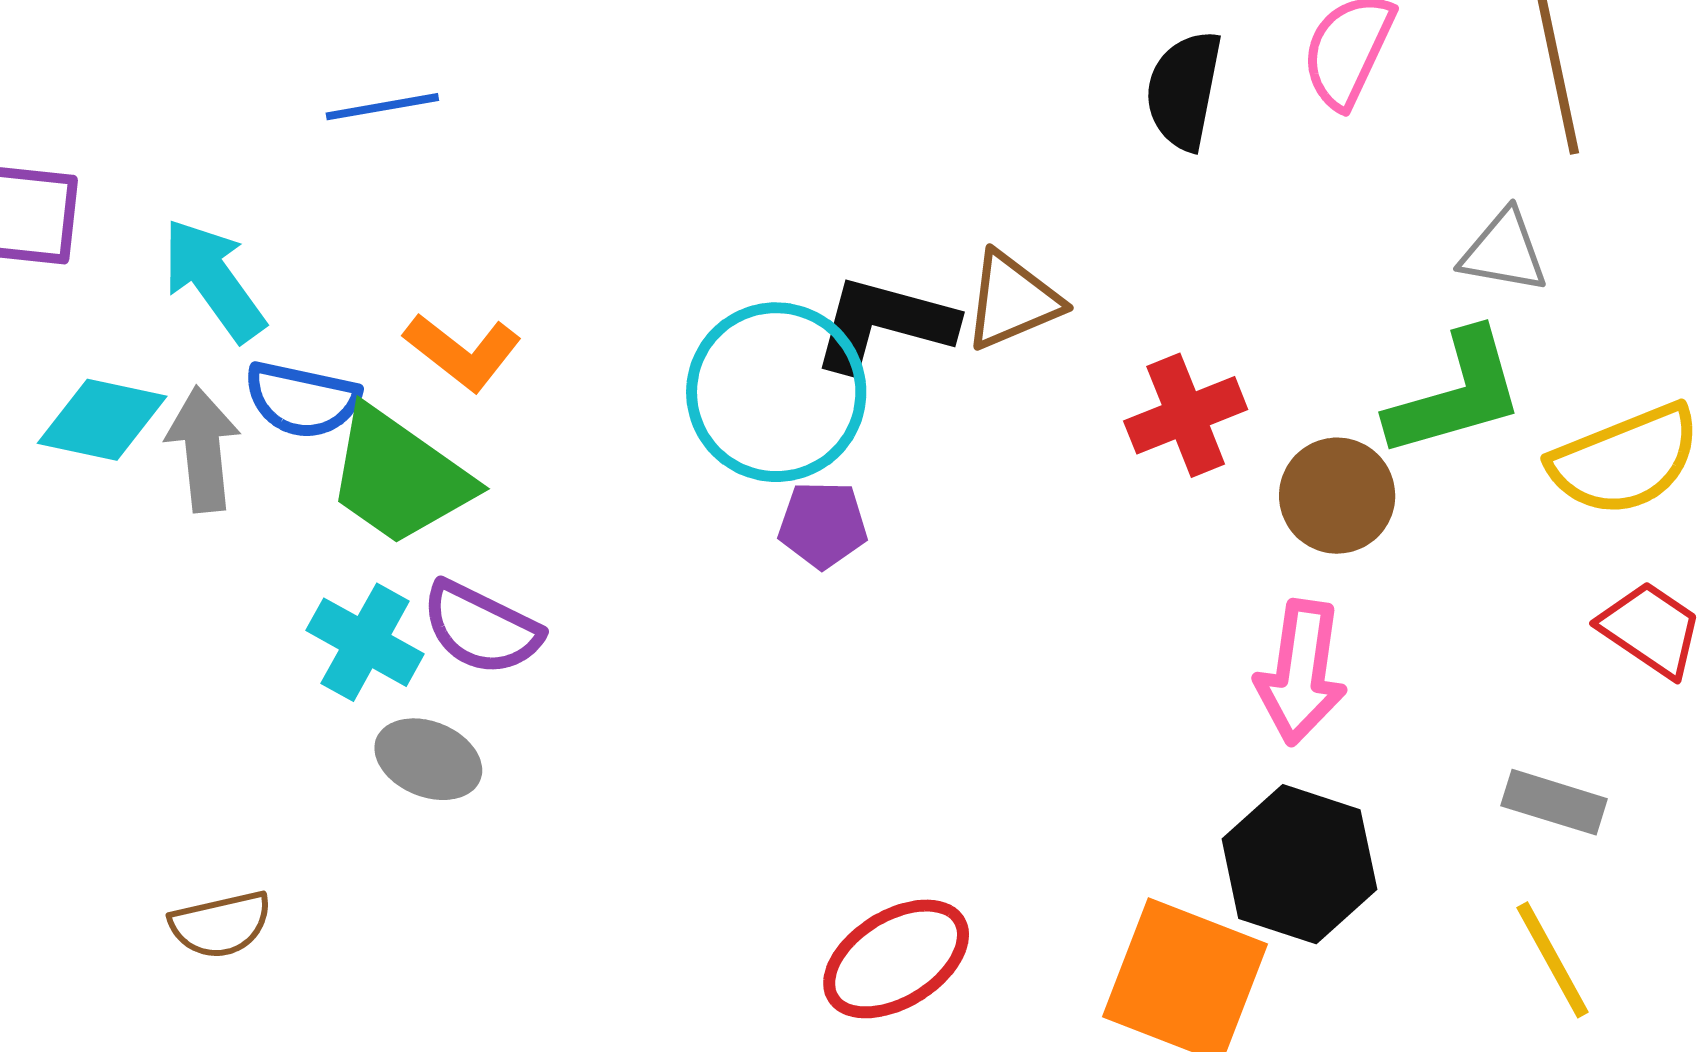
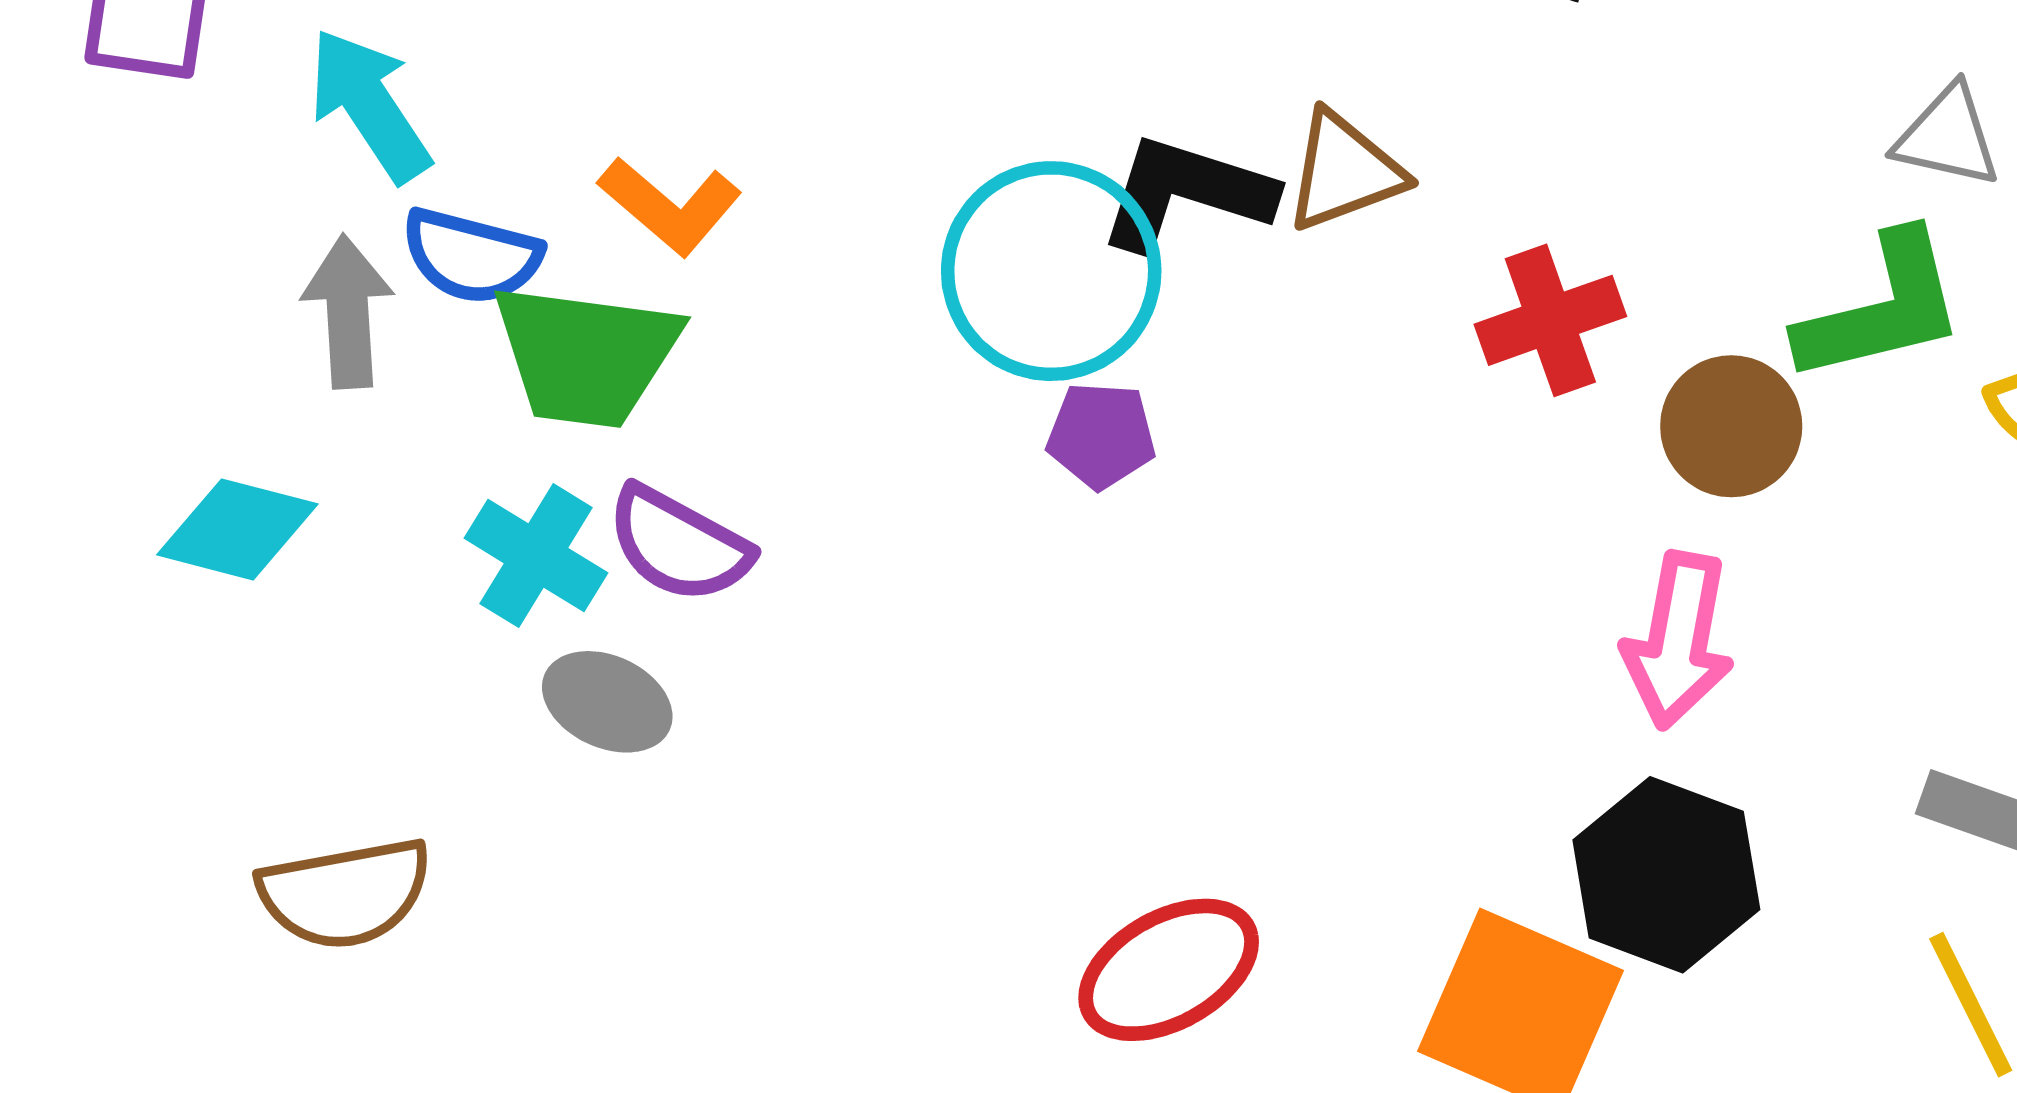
cyan diamond: (102, 420) -> (237, 529), moved
green trapezoid: (399, 477) -> (586, 355), turned -30
brown semicircle: (221, 925) -> (345, 893), size x1.4

